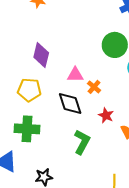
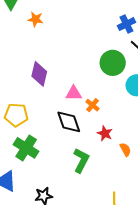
yellow pentagon: (29, 90) -> (16, 115), moved
green cross: (27, 129) -> (26, 148), turned 30

